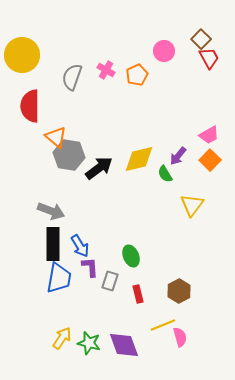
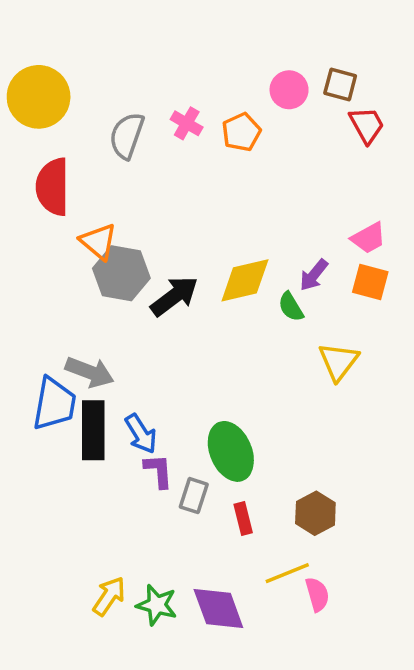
brown square: (201, 39) -> (340, 84), moved, turned -30
red trapezoid: (209, 58) -> (367, 125), moved
orange square: (210, 160) -> (370, 282), turned -30
green ellipse: (131, 256) -> (231, 451), size x1.5
blue trapezoid: (59, 278) -> (54, 404), moved

